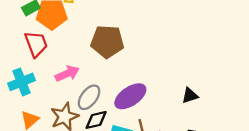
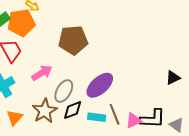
black triangle: (190, 96) -> (173, 78), moved

